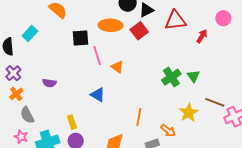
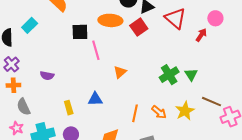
pink circle: (223, 18) -> (215, 18), moved
red triangle: (175, 20) -> (175, 18), turned 45
orange triangle: (117, 67) -> (120, 72), moved, turned 40
orange cross: (16, 94) -> (13, 85), turned 32
blue triangle: (98, 95) -> (95, 99), moved, turned -35
yellow rectangle: (72, 122) -> (69, 108), moved
orange arrow: (168, 131) -> (159, 112), moved

